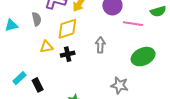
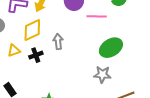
gray arrow: (100, 45) -> (58, 42), moved
gray star: (119, 85) -> (102, 74), moved

